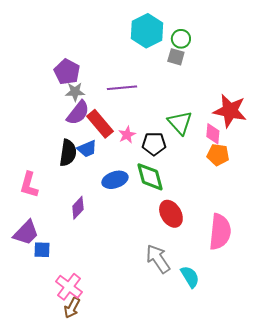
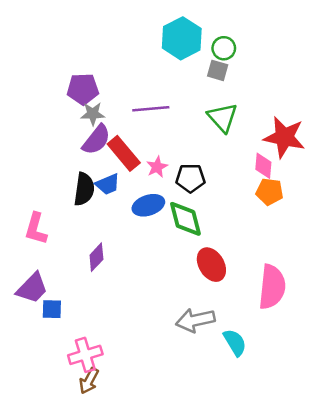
purple pentagon: (67, 72) -> (83, 89), turned -30
green triangle: (180, 123) -> (223, 117), moved
blue ellipse: (115, 180) -> (148, 205), moved
gray arrow: (158, 259) -> (195, 320), turned -68
pink cross: (69, 287) -> (85, 355), turned 36

